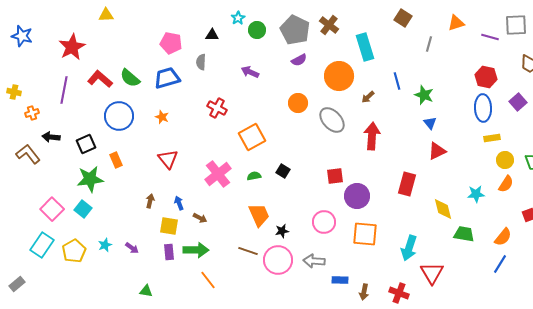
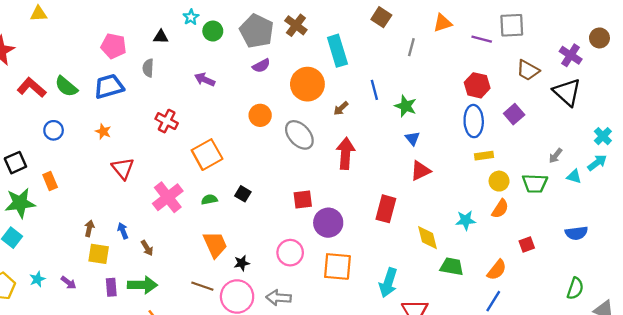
blue circle: (119, 116) -> (54, 130), size x0.6
red triangle: (168, 159) -> (123, 168), moved
brown arrow: (200, 218) -> (147, 248), turned 32
yellow square: (169, 226) -> (99, 254), moved

